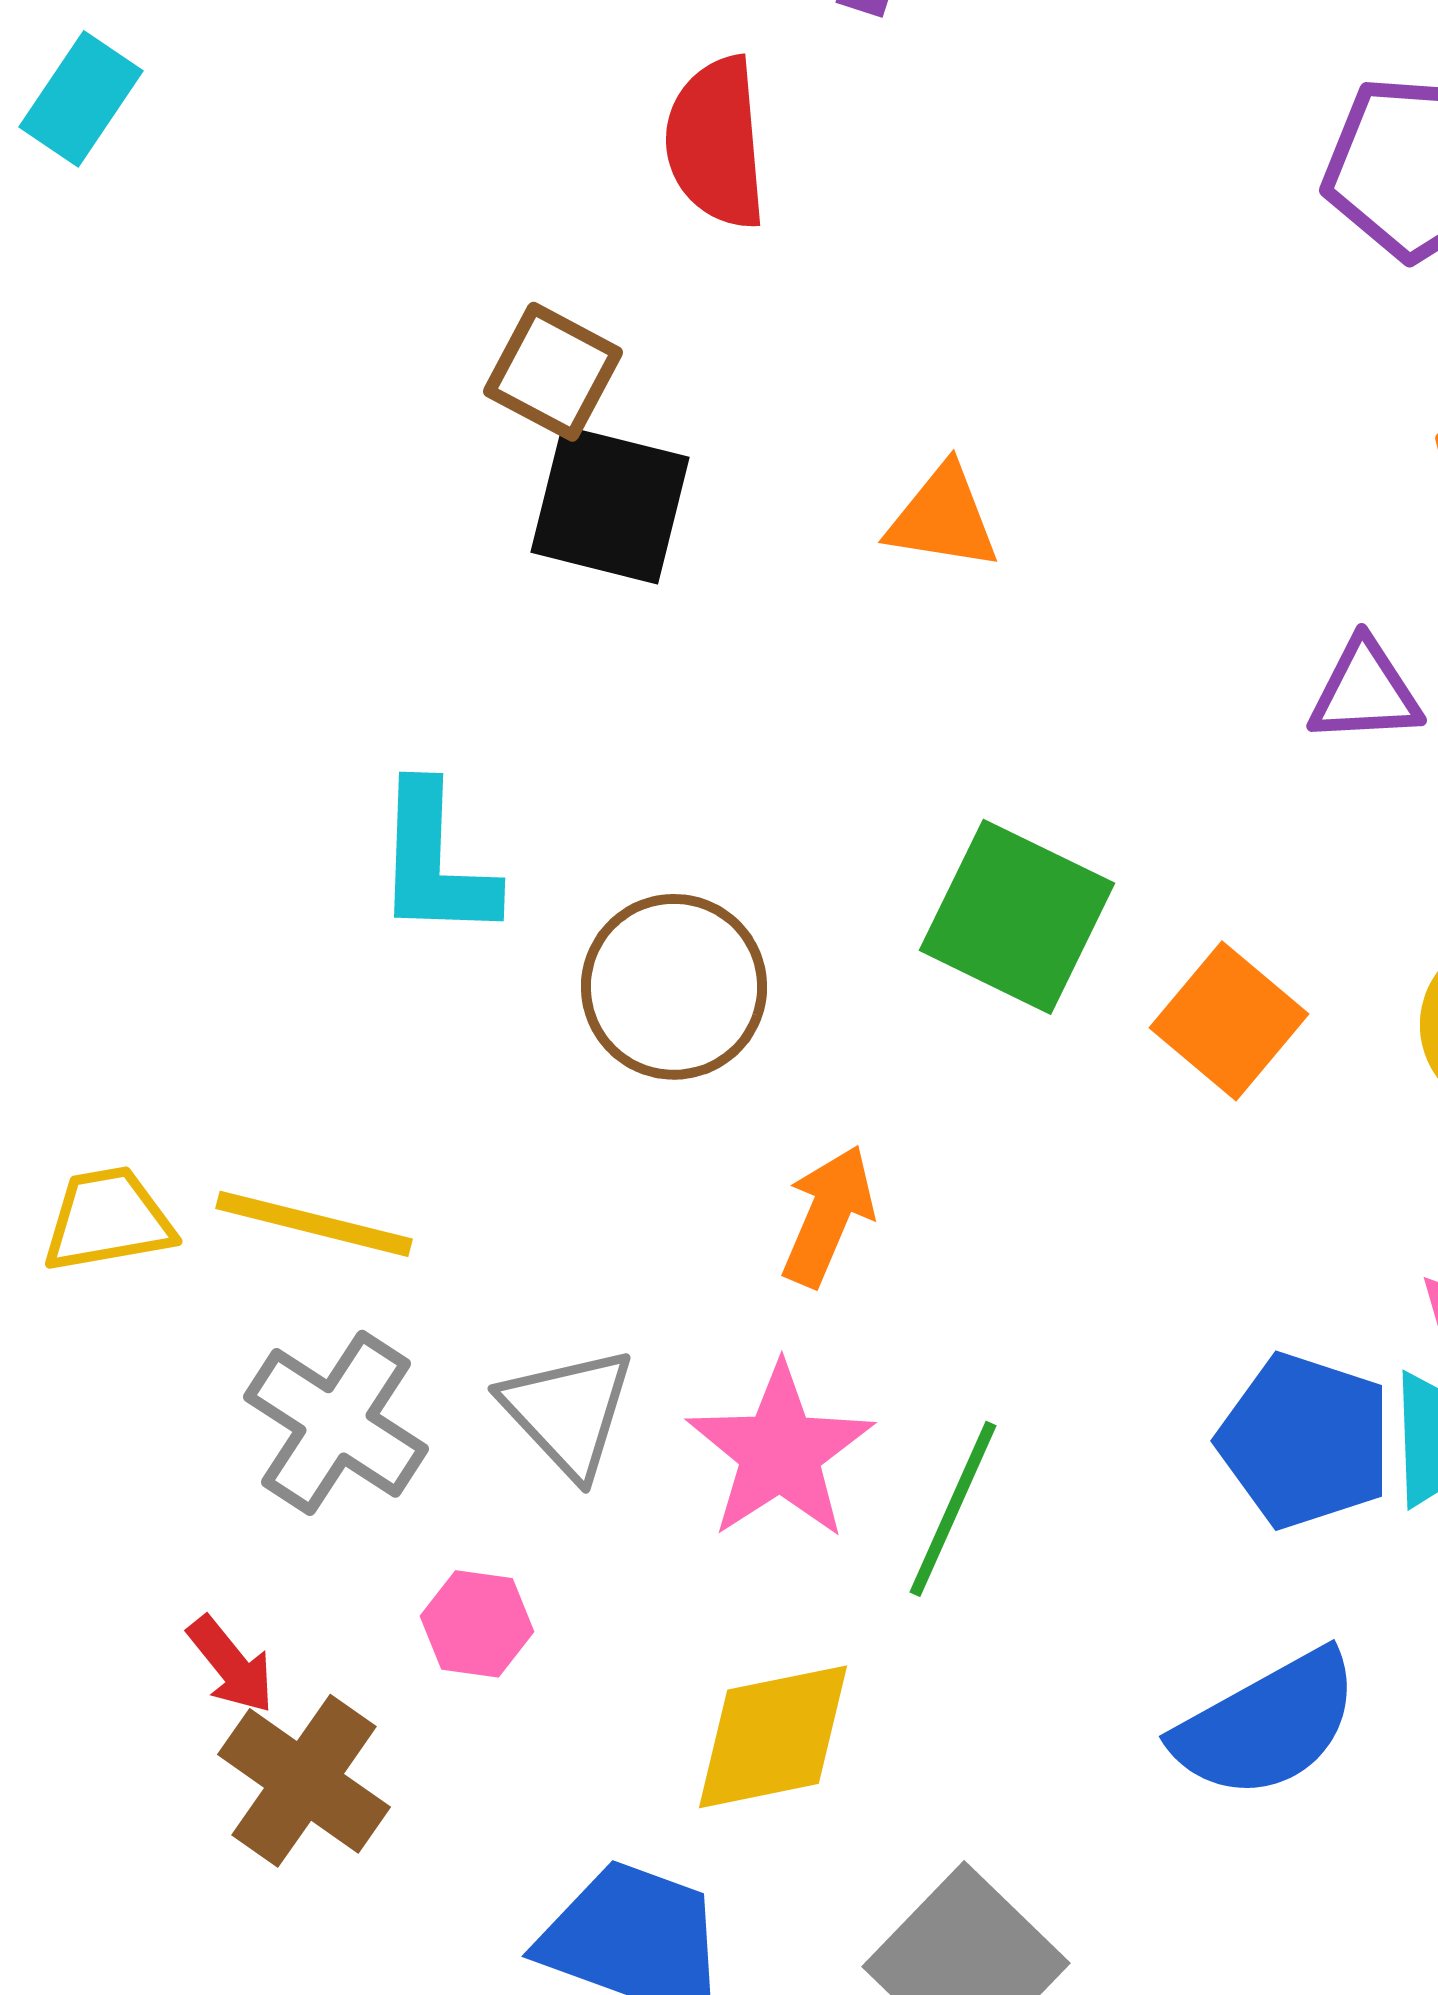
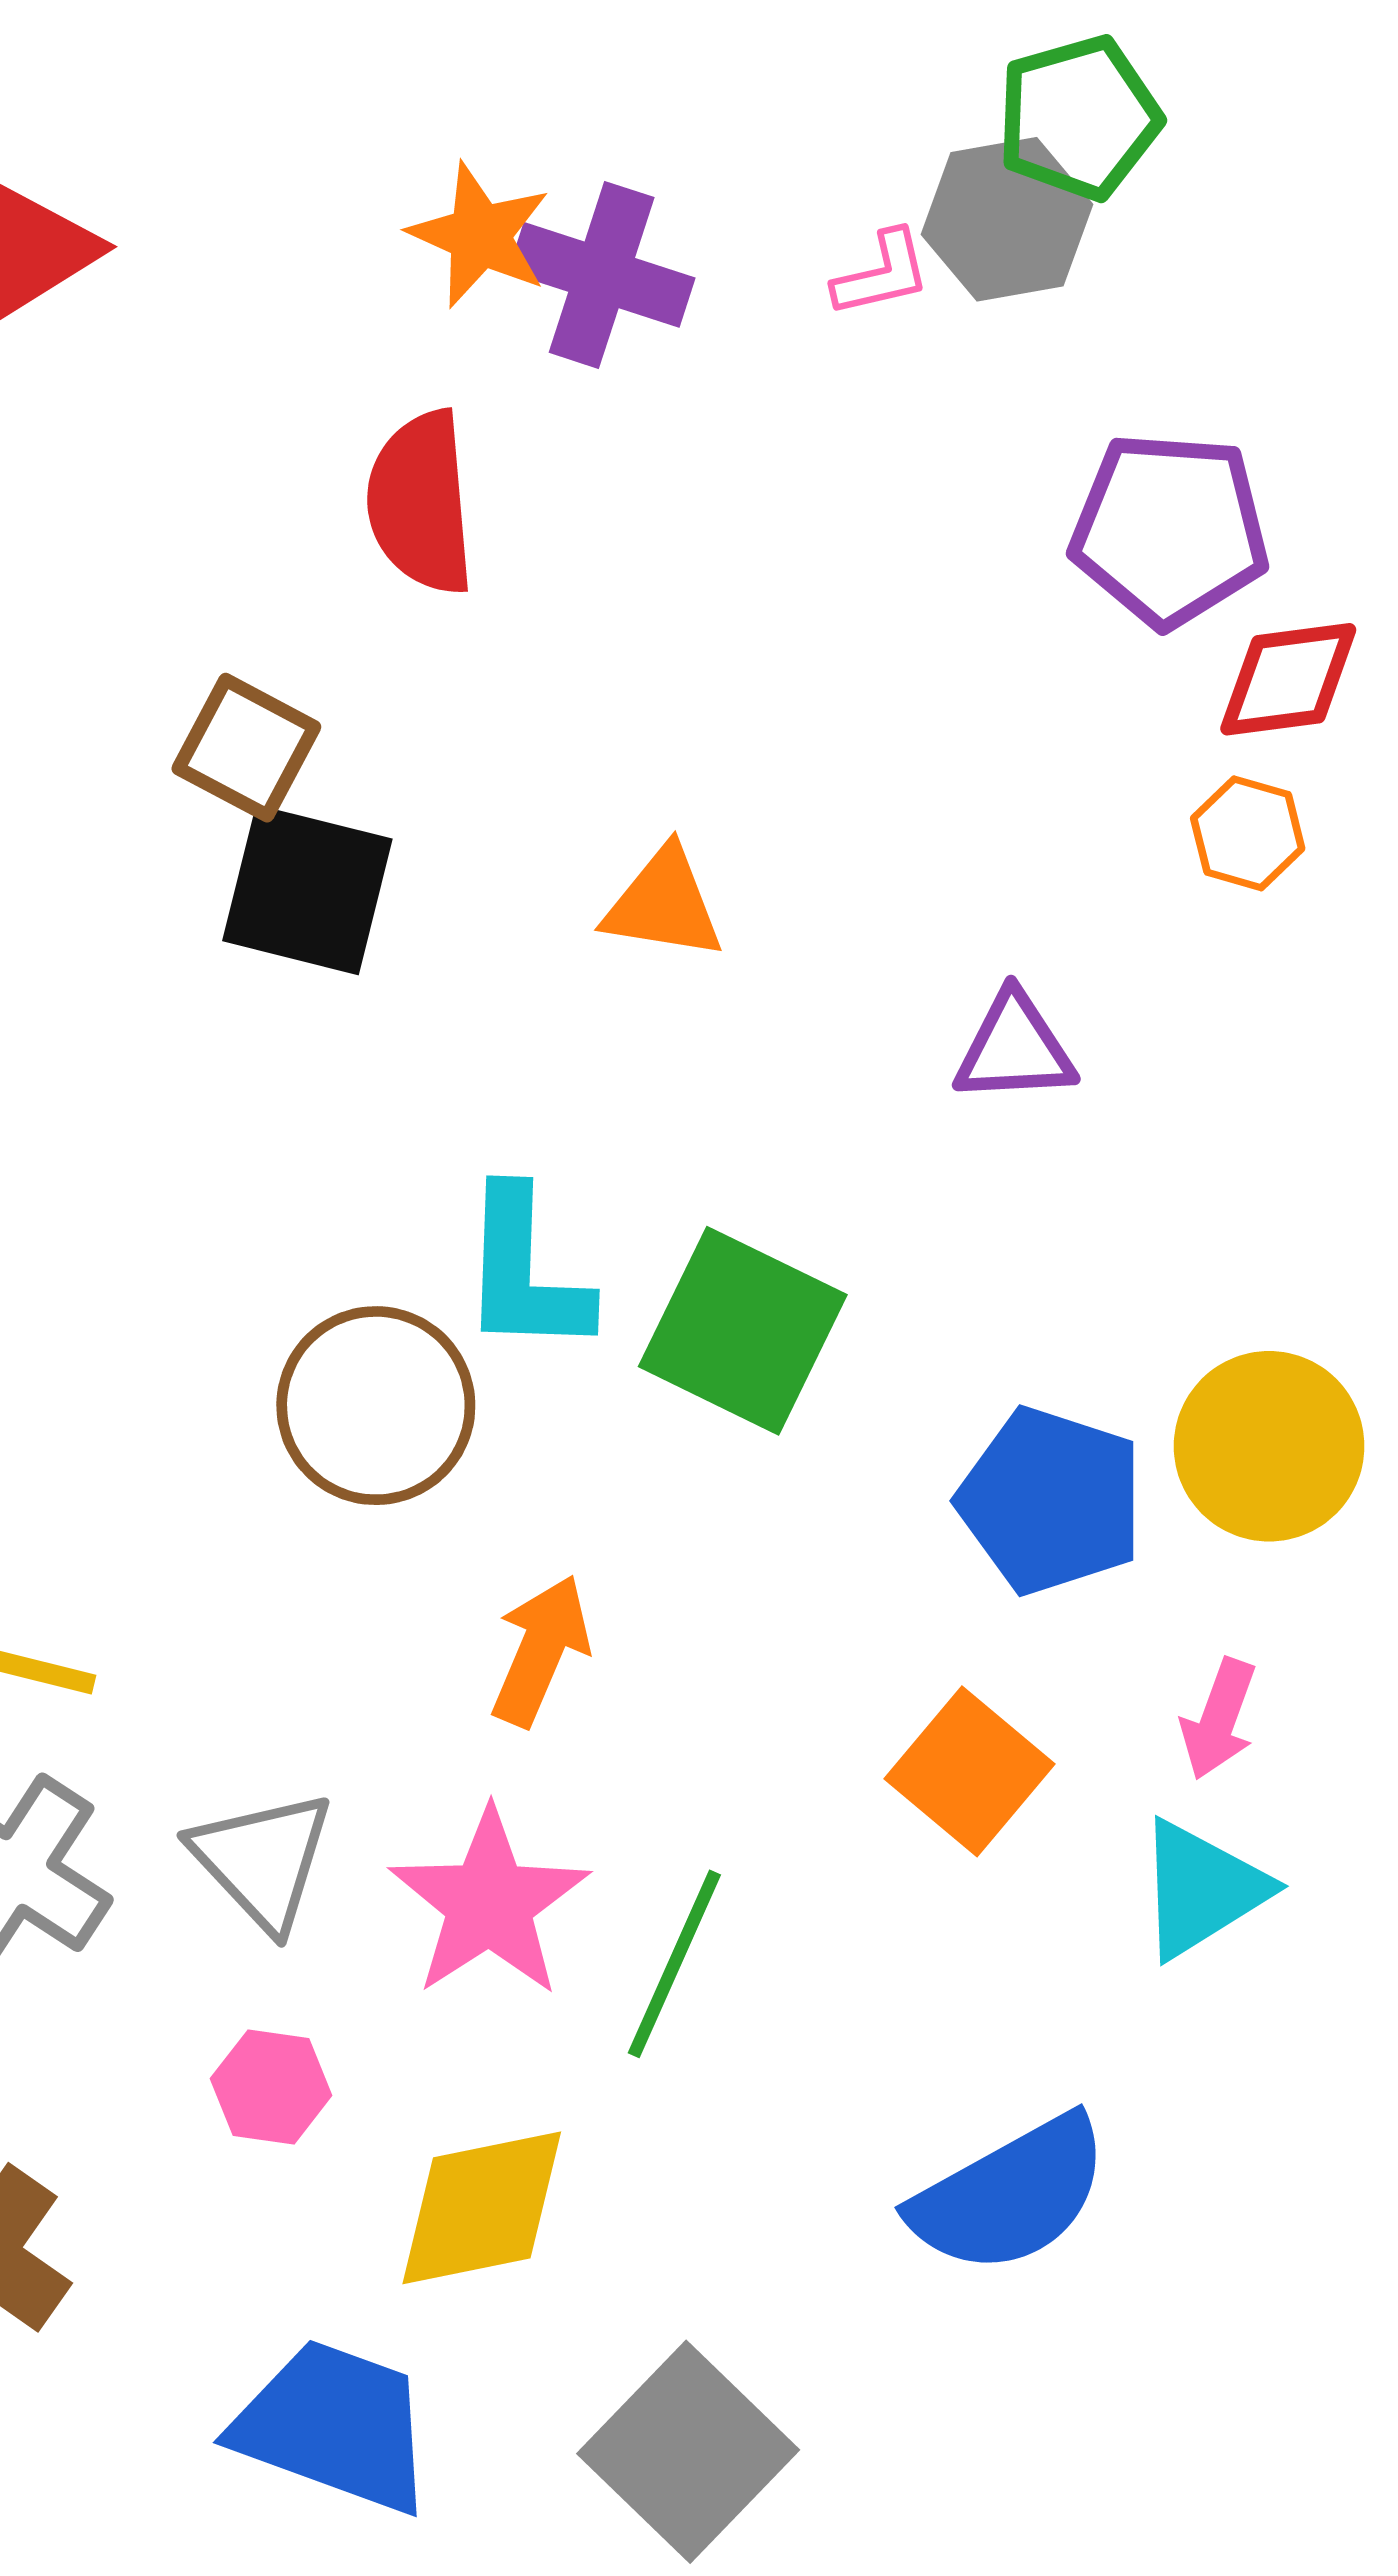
purple triangle: (1365, 692) -> (1014, 1048), moved
cyan L-shape: (435, 862) -> (525, 1272), moved
orange square: (1229, 1021) -> (970, 1771), moved
blue pentagon: (1305, 1441) -> (1051, 1501), moved
pink hexagon: (477, 1624) -> (271, 2087), moved

